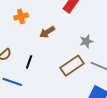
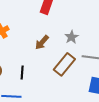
brown arrow: (47, 32) -> (42, 42), moved

